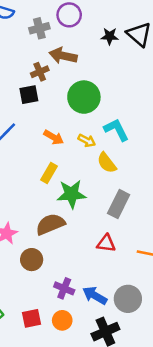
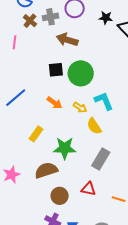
black star: (110, 36) -> (106, 18), moved
brown cross: (40, 72) -> (30, 21), moved, turned -32
black square: (29, 95) -> (56, 70), moved
yellow rectangle: (49, 173) -> (36, 134), moved
brown circle: (32, 260) -> (60, 196), moved

